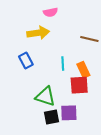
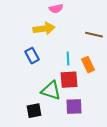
red square: (79, 85) -> (69, 80), moved
black square: (52, 117) -> (34, 111), moved

